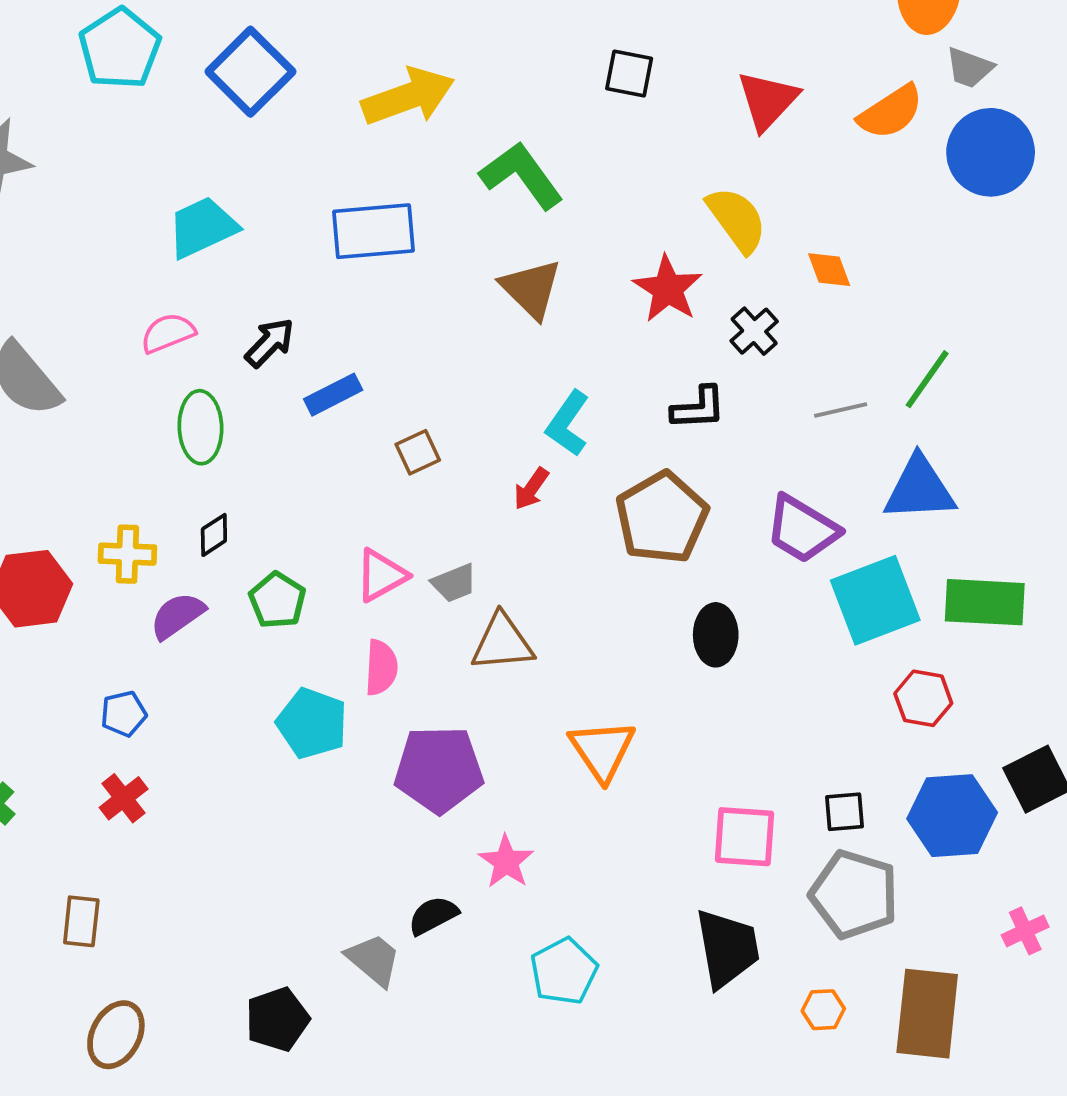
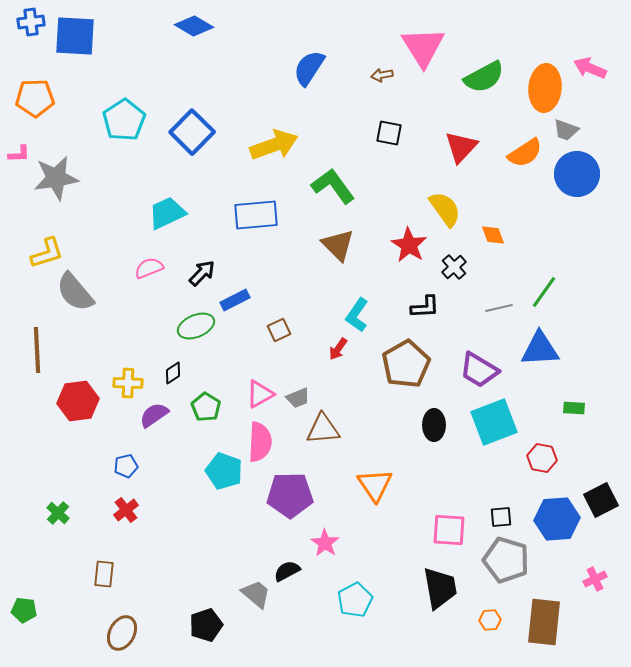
green ellipse: (200, 427) -> (196, 326), moved, turned 69
cyan square: (875, 600) -> (494, 422), moved
green rectangle: (985, 602) -> (574, 408), size x0.5
pink semicircle: (381, 668) -> (260, 442), size x1.4

